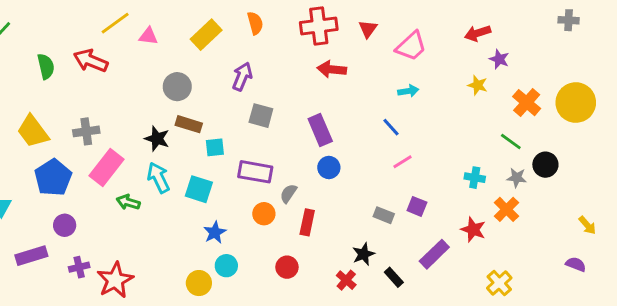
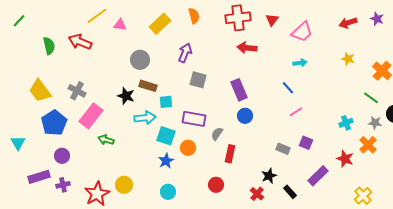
purple star: (499, 59) -> (377, 19), moved
gray cross: (86, 131) -> (77, 91), turned 36
cyan arrow: (158, 178) -> (145, 118), moved, turned 110
cyan cross: (475, 178) -> (346, 123), turned -32
cyan square: (199, 189) -> (166, 136), moved
orange circle: (264, 214) -> (188, 148), moved
cyan circle: (226, 266) -> (168, 192), moved
purple cross: (79, 267) -> (63, 185), moved
yellow circle: (199, 283) -> (124, 185), moved

